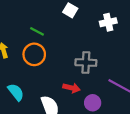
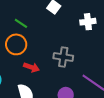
red arrow: (71, 88) -> (31, 67), moved

